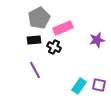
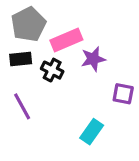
purple star: (97, 40) -> (93, 59), moved
purple square: (99, 85) -> (123, 94), moved

